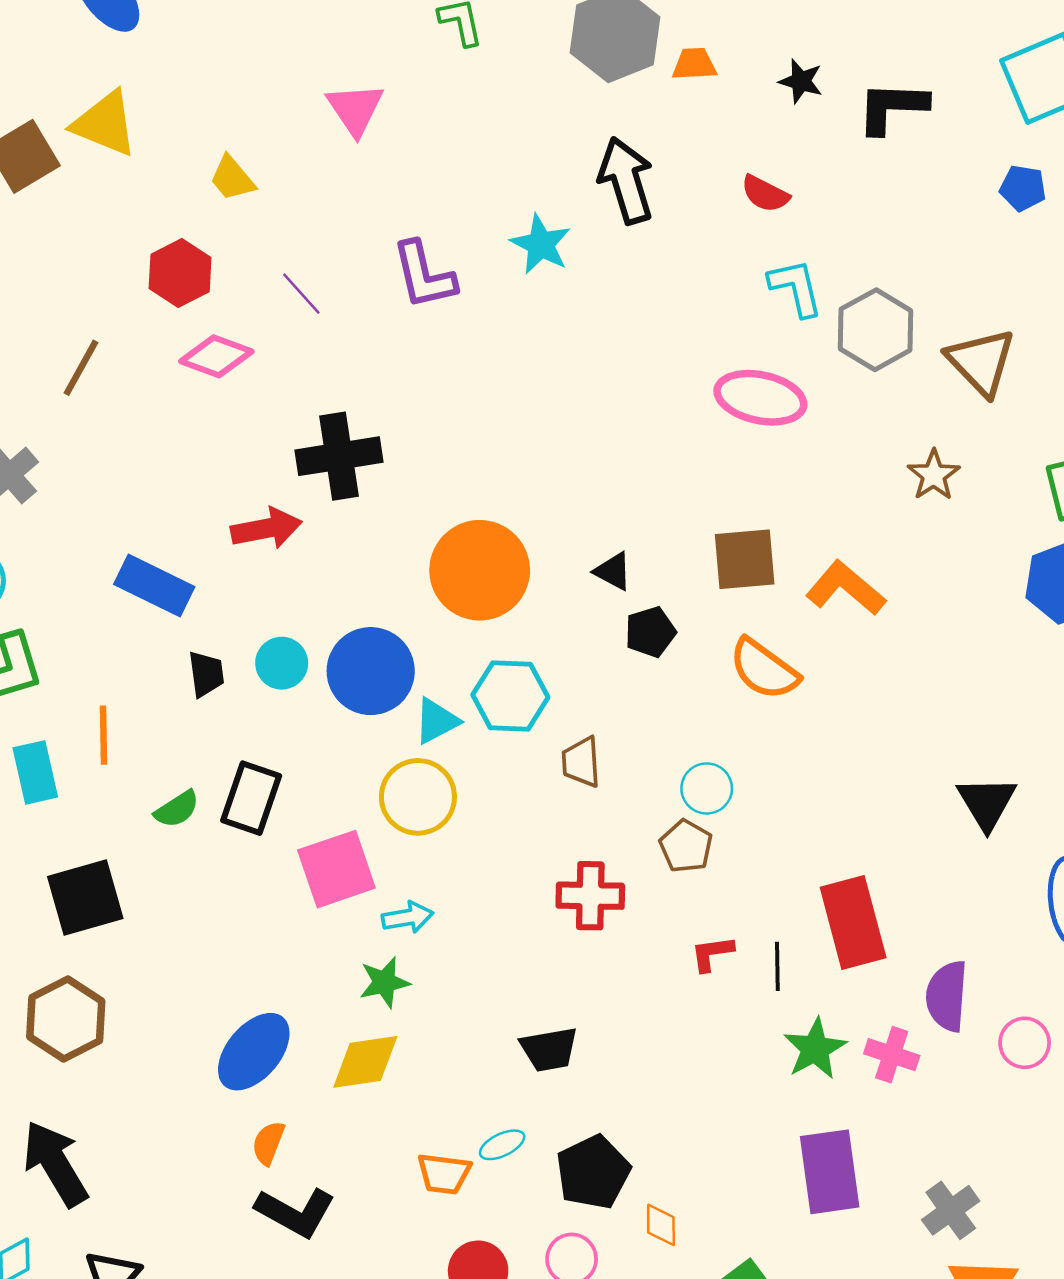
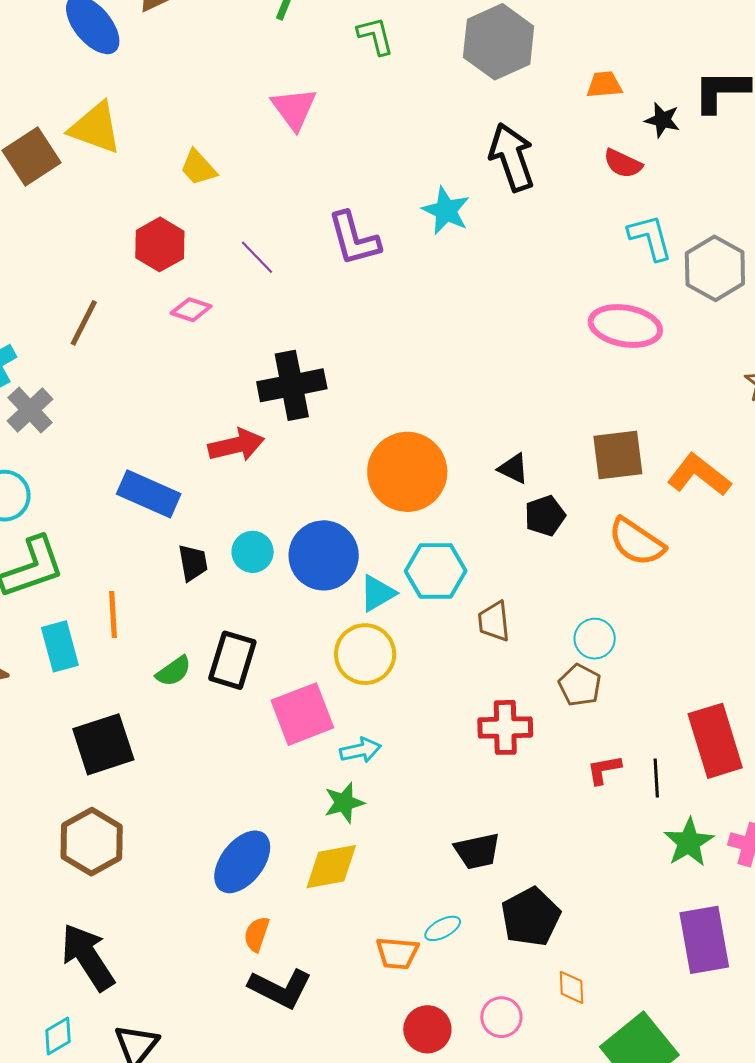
orange trapezoid: (694, 64) -> (604, 85), moved
black star: (801, 81) -> (662, 120), moved
pink diamond: (216, 356) -> (191, 310), size x0.7
black pentagon: (593, 1172) -> (531, 917), moved

